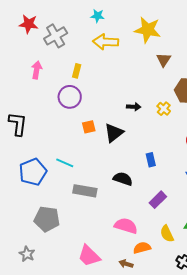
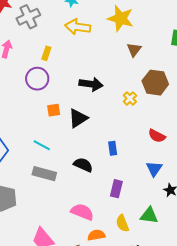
black arrow: (134, 107) -> (91, 84), moved, size x1.6
cyan line: (65, 163) -> (42, 145), moved
purple rectangle: (158, 200) -> (116, 189), turned -36

